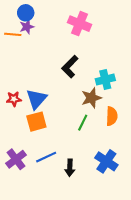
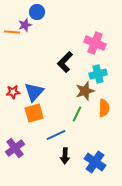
blue circle: (26, 13) -> (37, 12), moved
pink cross: (79, 24) -> (95, 43), moved
blue line: (46, 157) -> (56, 135), moved
blue cross: (106, 161) -> (95, 162), moved

